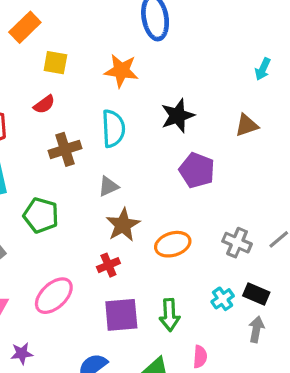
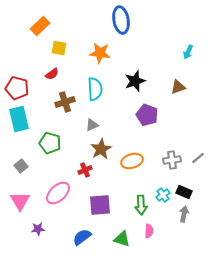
gray cross: (237, 243) -> (172, 160), turned -30
red cross: (108, 265) -> (85, 170), moved
green arrow: (170, 315) -> (141, 205), moved

